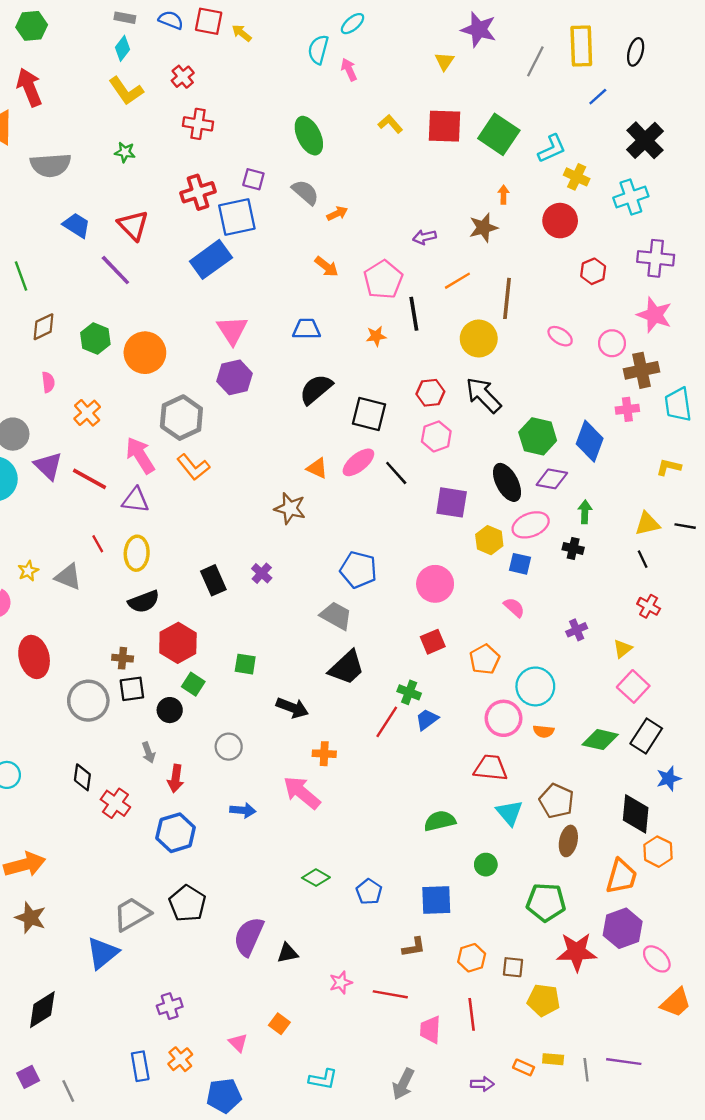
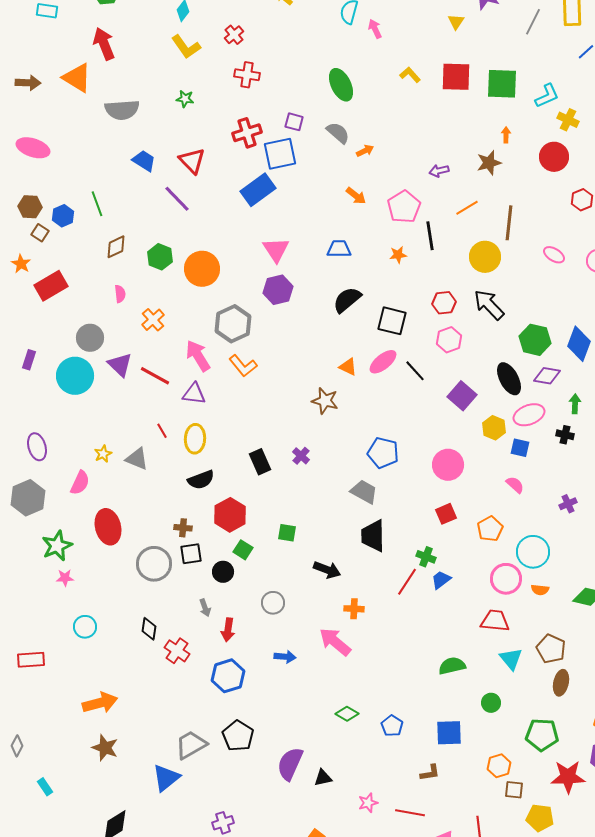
green square: (499, 134) -> (502, 84), turned -32
purple square: (452, 502) -> (462, 396), turned 32
black trapezoid: (347, 668) -> (373, 536), turned 132
orange hexagon: (472, 958) -> (499, 766), moved

